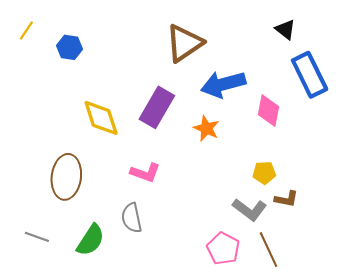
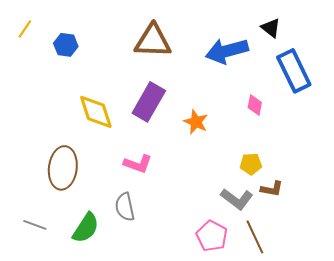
brown triangle: (184, 43) -> (153, 41), moved, turned 36
blue arrow: (223, 84) -> (227, 51), moved
pink diamond: (268, 111) -> (255, 105), size x0.7

